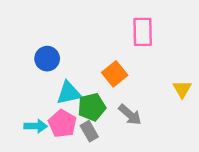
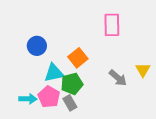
orange square: (115, 74) -> (78, 58), moved
gray arrow: (130, 115) -> (118, 78), moved

